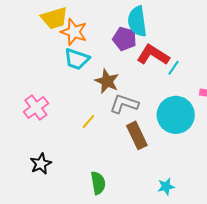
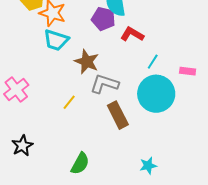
red L-shape: (153, 55) -> (132, 34), size x0.7
cyan line: (174, 68) -> (153, 62), moved
green semicircle: (98, 183) -> (80, 164), turned 40

